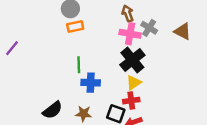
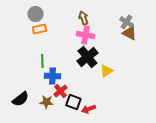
gray cross: (149, 28) -> (126, 22), moved
yellow triangle: (134, 83) -> (106, 71), moved
red cross: (131, 101) -> (60, 91), moved, turned -32

